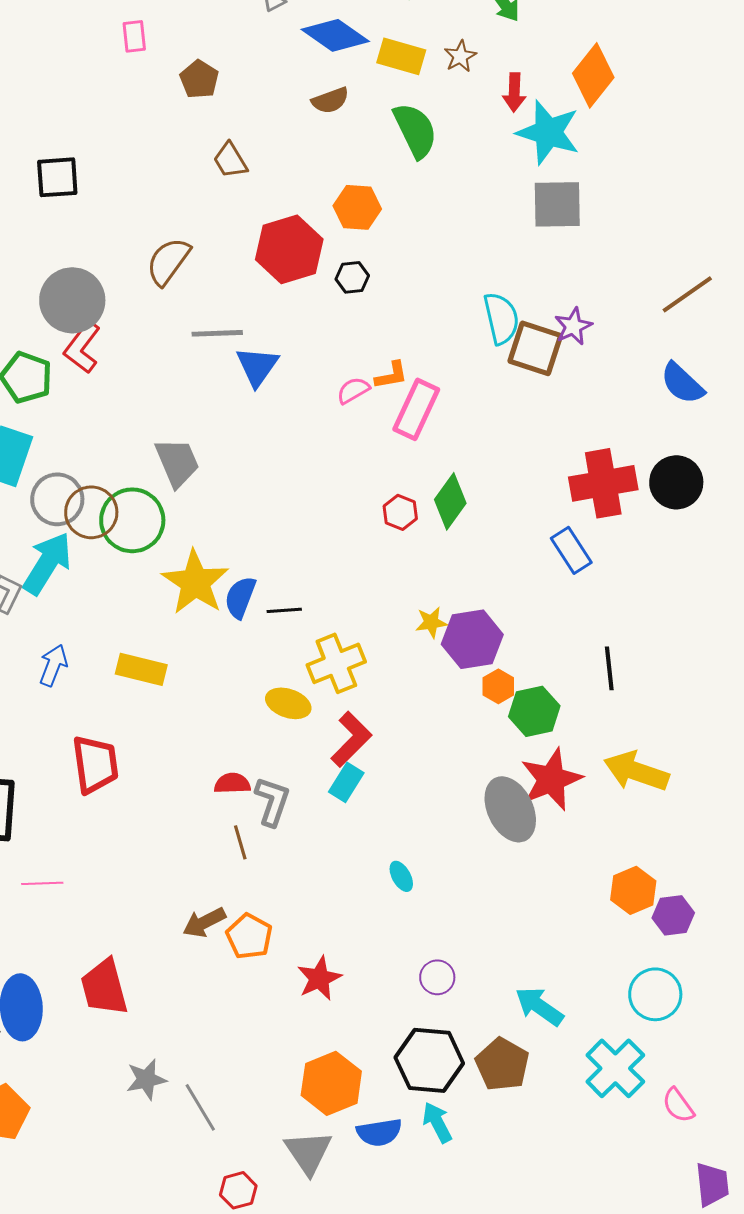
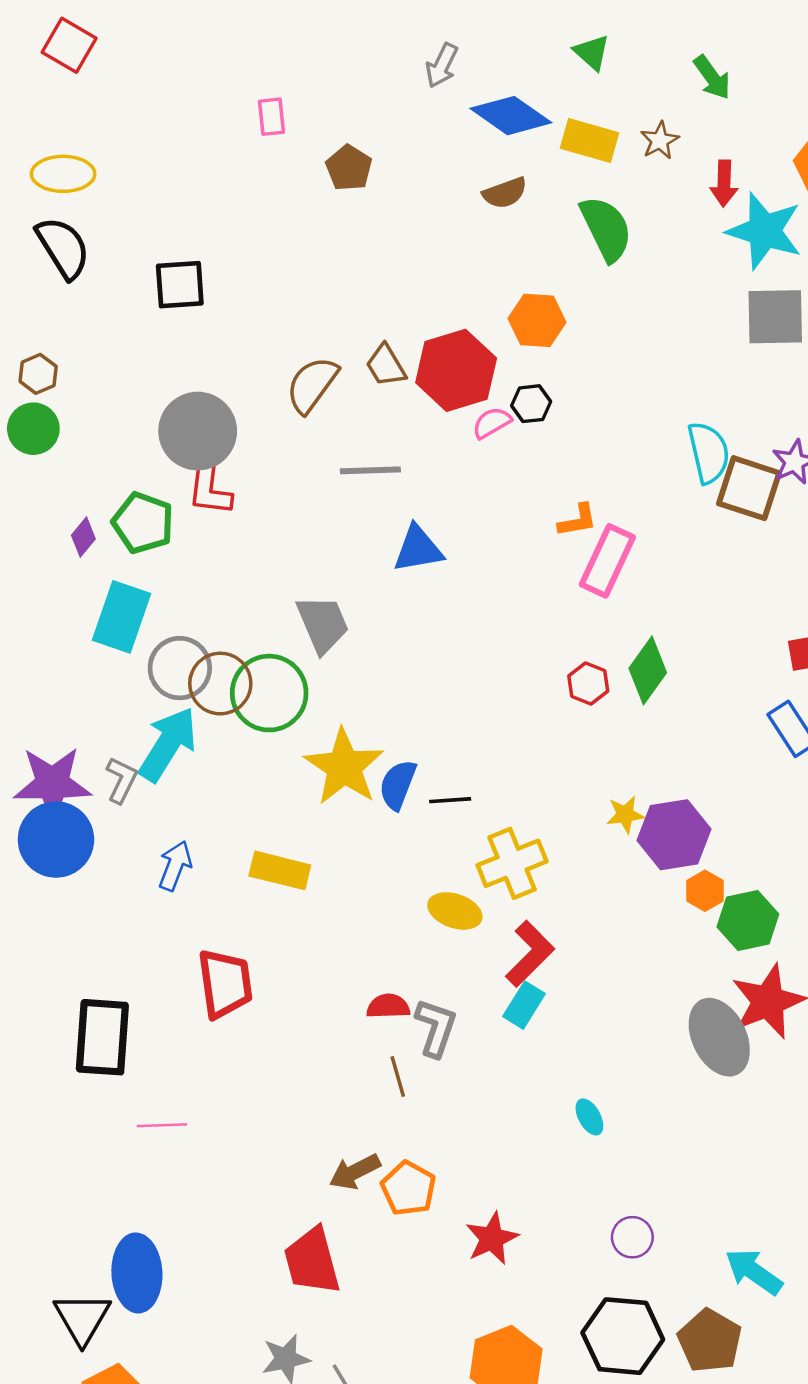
brown trapezoid: (230, 160) -> (386, 366), moved
red L-shape: (82, 347) -> (210, 487), turned -30
blue triangle: (257, 366) -> (418, 549), moved, turned 45
pink semicircle: (353, 390) -> (492, 423), moved
red trapezoid: (104, 987) -> (312, 1261), moved

